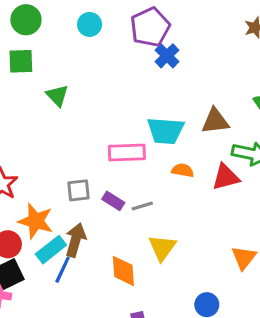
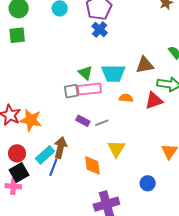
blue cross: (167, 56) -> (100, 30), moved
green triangle: (57, 96) -> (85, 73), moved
gray square: (79, 190) -> (71, 91), moved
orange star: (36, 221) -> (31, 120), moved

